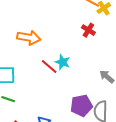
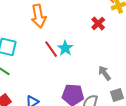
orange arrow: (29, 38) -> (39, 16), turned 55

